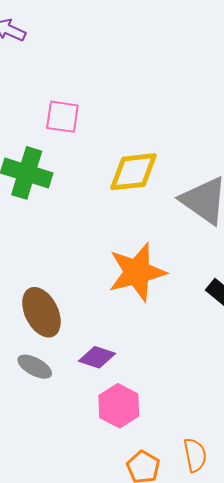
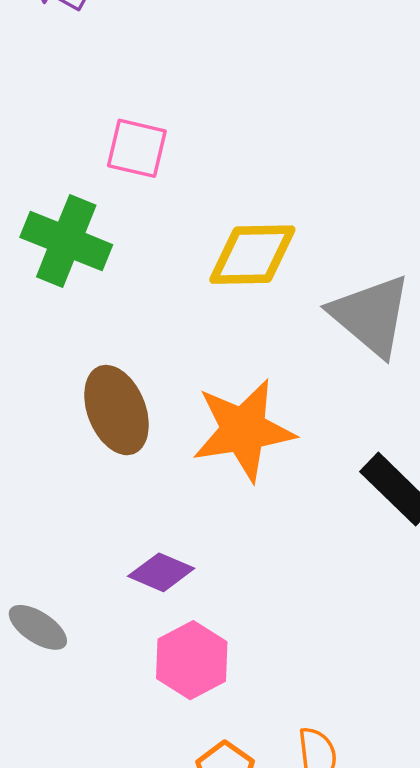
brown ellipse: (41, 312) -> (117, 410), moved
gray ellipse: (35, 367) -> (38, 627), moved

